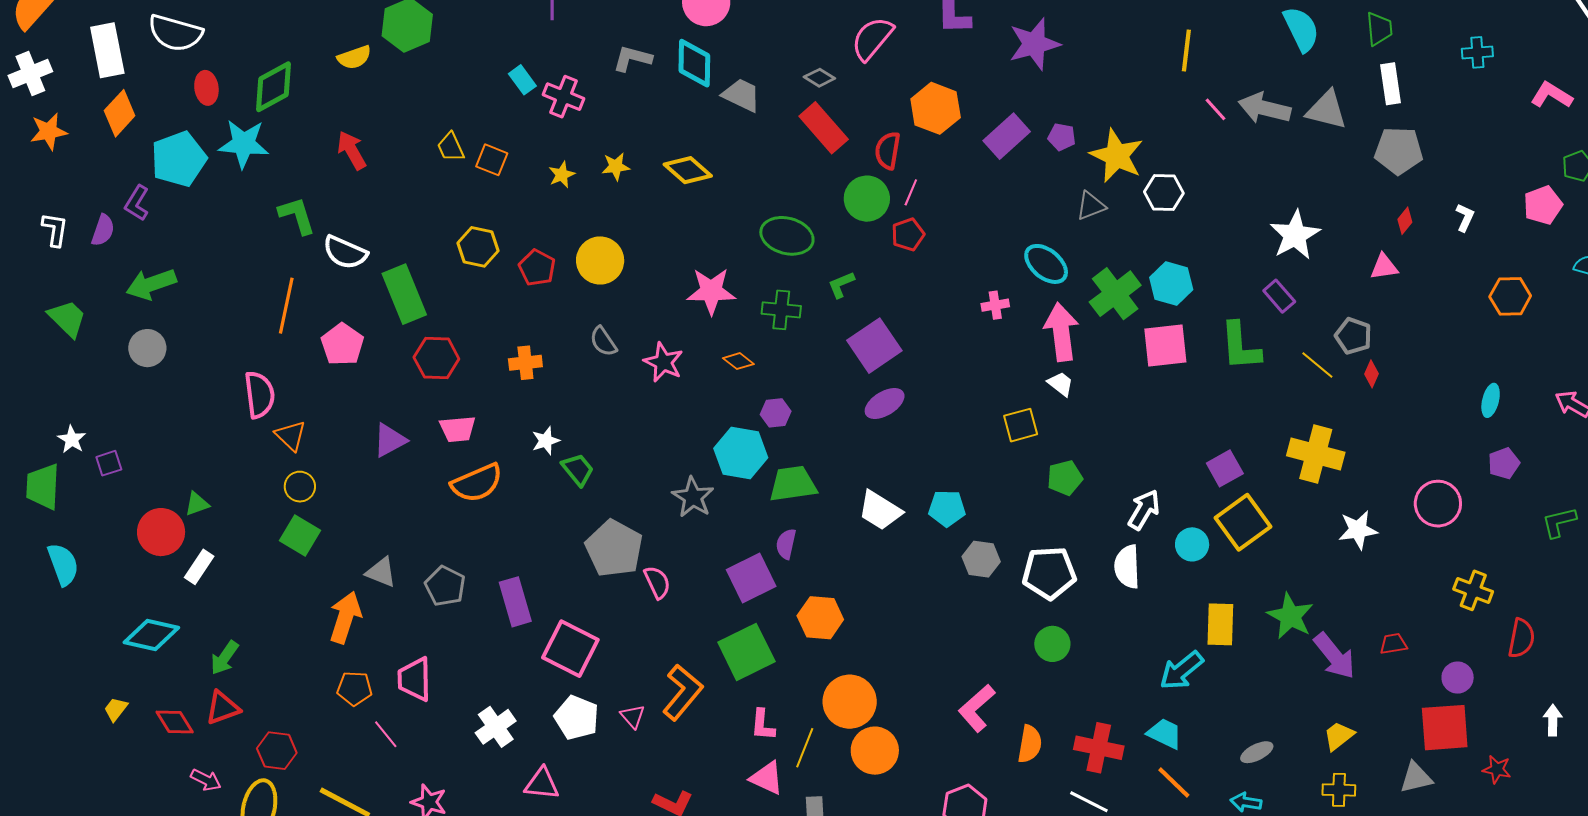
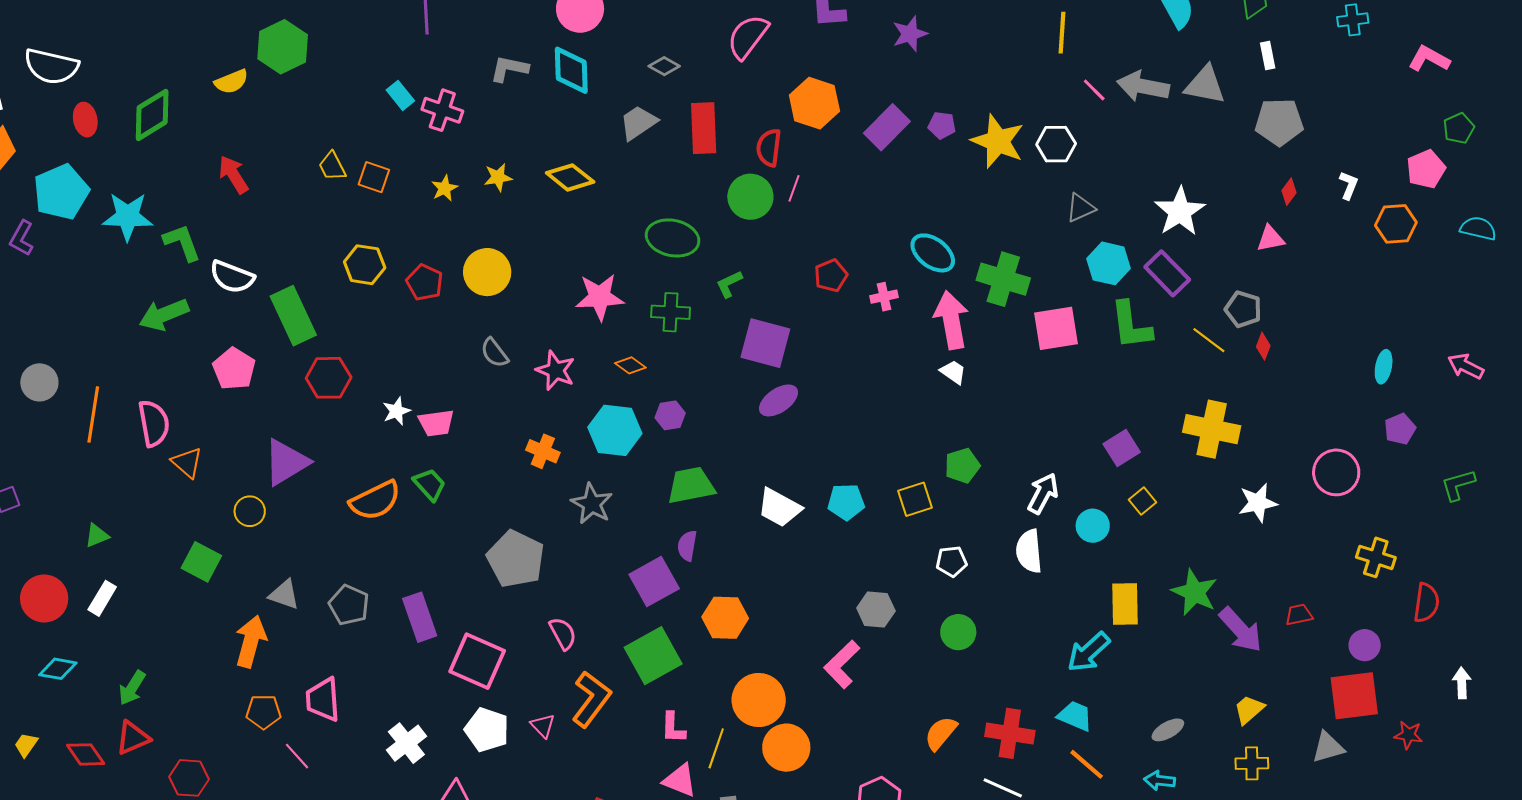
purple star: (1034, 44) -> (910, 34), size x0.7
gray diamond: (819, 78) -> (664, 66), moved
white rectangle: (1390, 84) -> (1268, 56), size x0.7
gray trapezoid: (741, 95) -> (638, 123), moved, turned -57
red rectangle: (824, 128) -> (704, 128), turned 42
cyan star: (244, 144) -> (128, 216), moved
white hexagon: (1164, 193) -> (1056, 144), moved
gray triangle: (1091, 206) -> (1081, 208), moved
red pentagon: (908, 234) -> (831, 275), moved
green arrow: (151, 284) -> (164, 315), moved
cyan hexagon: (1171, 284) -> (1109, 263), moved
green cross: (1115, 294) -> (1003, 279), turned -33
purple rectangle: (1279, 296) -> (1167, 273), size x1.4
orange hexagon: (1510, 296) -> (1396, 224), moved
orange line: (286, 306) -> (93, 415), moved
purple square: (874, 346) -> (765, 343), turned -38
orange cross: (525, 363) -> (543, 451), moved, turned 32
yellow square: (1021, 425) -> (915, 499), moved
pink trapezoid: (458, 429) -> (436, 423), moved
purple triangle: (390, 440) -> (286, 462), size x1.4
white star: (546, 441) -> (397, 411), moved
cyan hexagon: (741, 453) -> (615, 430), moved
green trapezoid: (578, 470) -> (430, 484), moved
yellow circle: (300, 487) -> (250, 511), moved
yellow square: (1243, 522) -> (1142, 501), size x0.5
red circle: (161, 532) -> (44, 598), moved
gray hexagon: (981, 559) -> (876, 610), moved
white pentagon: (1049, 573) -> (951, 561), size x0.6
pink semicircle: (657, 582) -> (563, 633), moved
cyan diamond: (151, 635) -> (58, 669), size x0.7
pink L-shape: (977, 708) -> (842, 664), moved
orange semicircle: (1030, 744) -> (941, 733), turned -147

